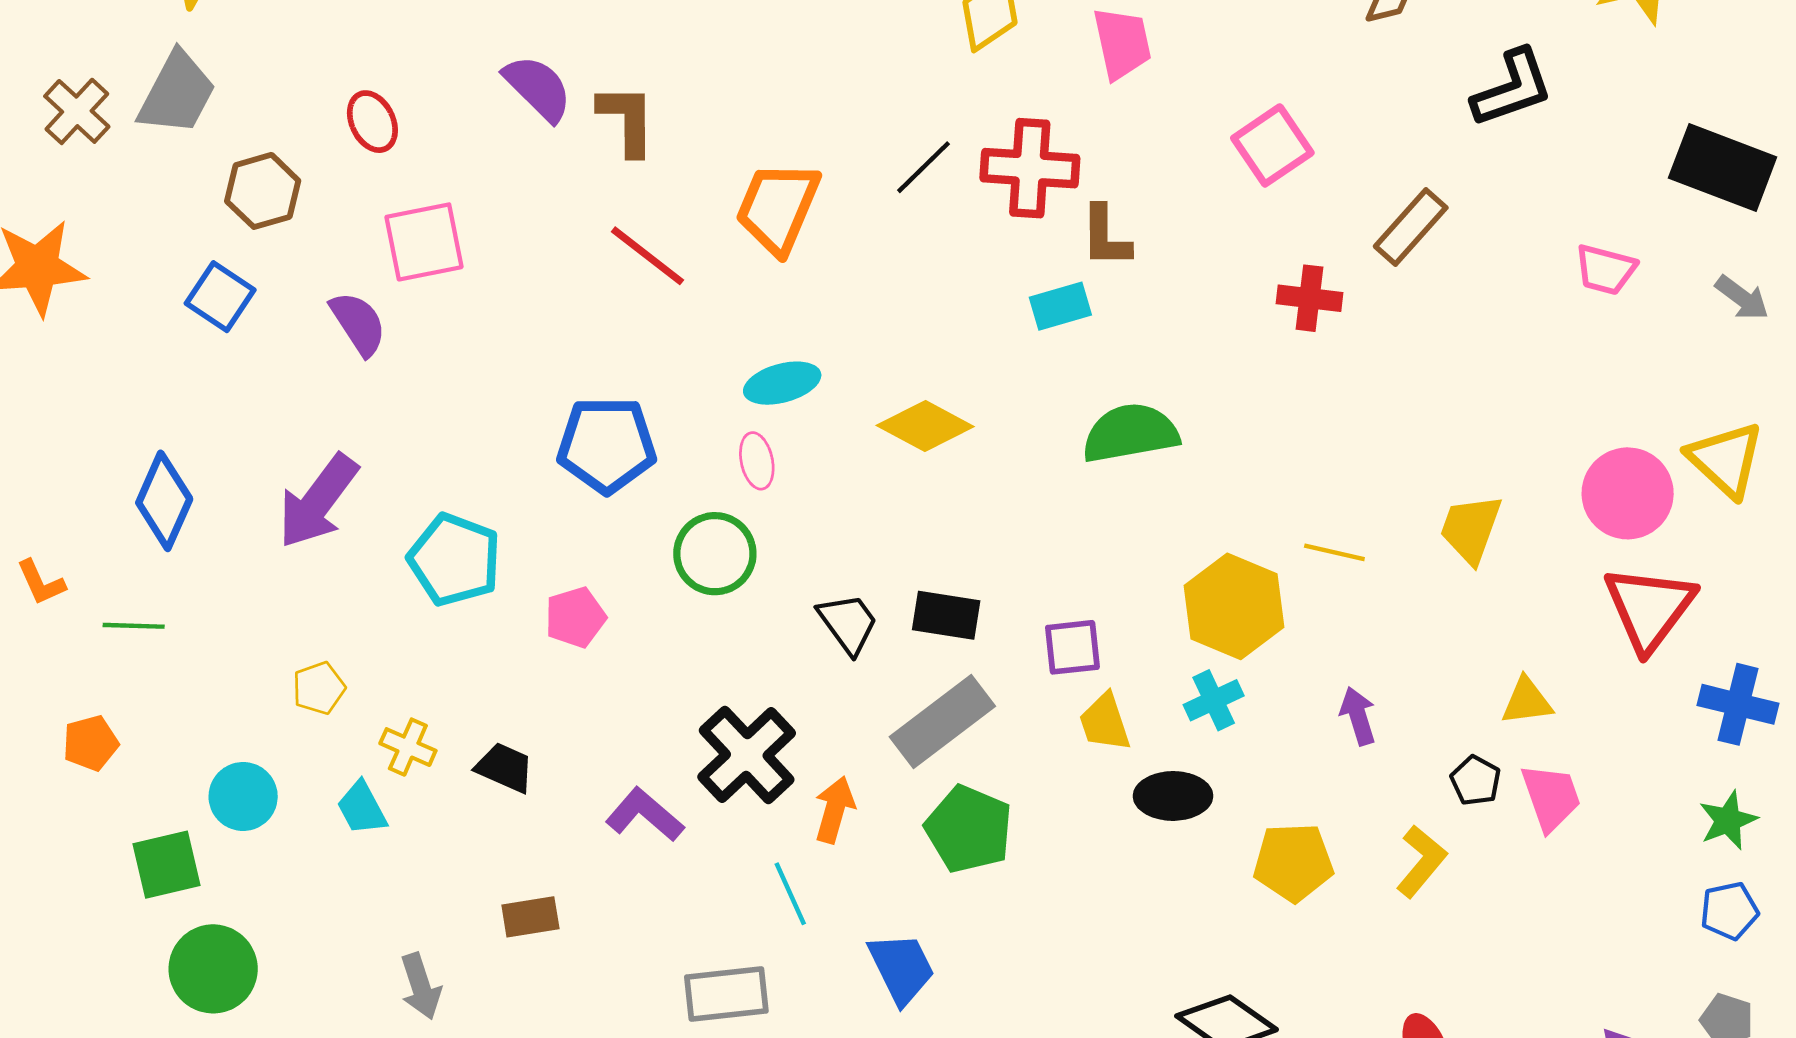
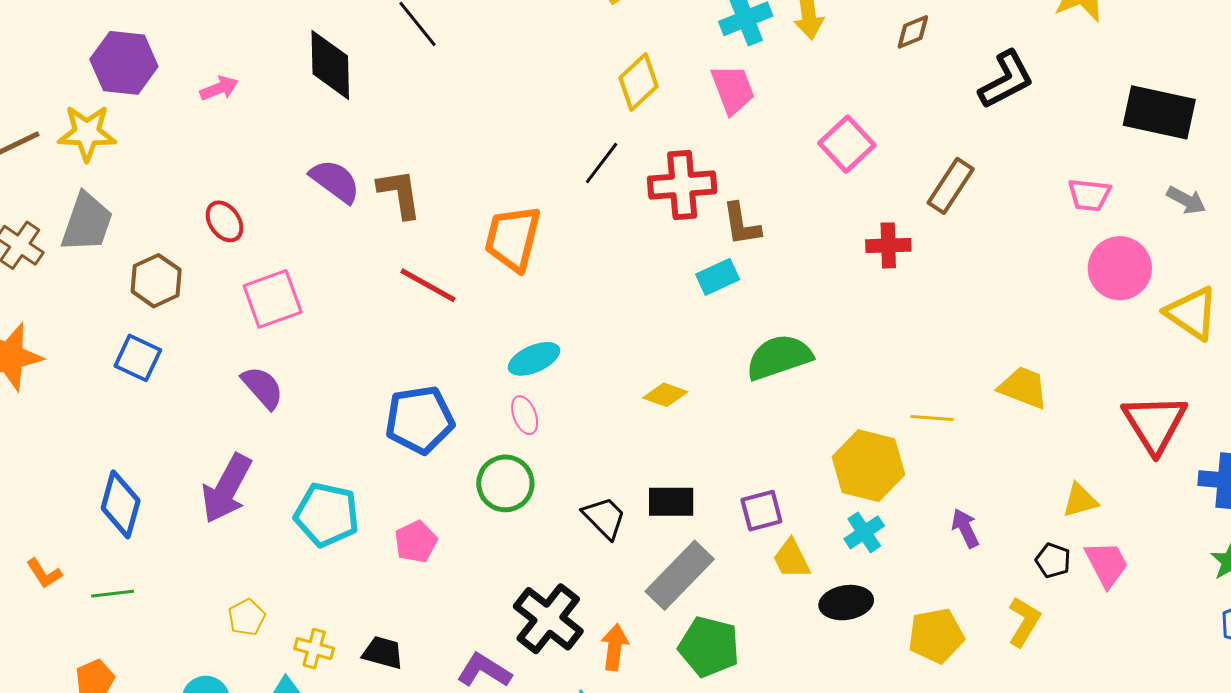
black line: (923, 167) -> (602, 163), moved
purple semicircle: (358, 324) -> (262, 387), moved
yellow diamond: (925, 426) -> (665, 395), moved, size x0.7
pink circle: (1628, 493) -> (1120, 268), moved
yellow trapezoid: (1471, 529) -> (1023, 388), turned 100

